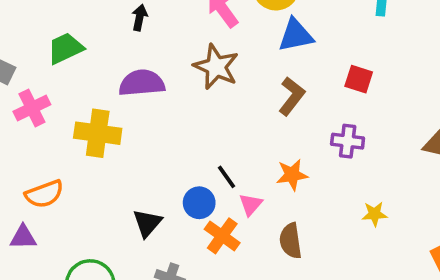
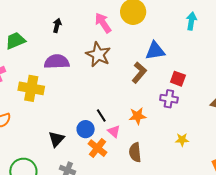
blue triangle: (296, 35) -> (155, 51), moved
red square: (359, 79) -> (178, 79), moved
pink triangle: (251, 204) -> (114, 131), turned -32

